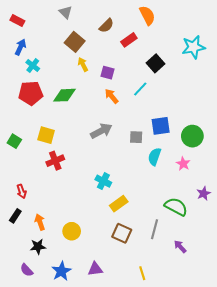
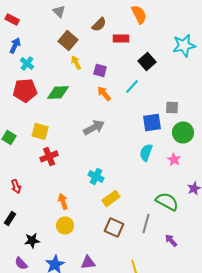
red rectangle: (129, 40) -> (121, 38), turned 35
gray square: (136, 137) -> (172, 107), moved
black rectangle: (15, 216) -> (10, 218), moved
orange arrow: (40, 222) -> (63, 201), moved

